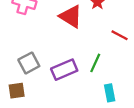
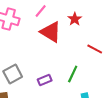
purple rectangle: (64, 70) -> (45, 80), size x0.6

